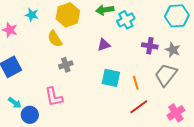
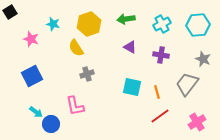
cyan cross: (126, 20) -> (162, 24), moved
purple triangle: (104, 45) -> (130, 47), moved, turned 48
purple cross: (150, 46) -> (161, 55), moved
gray star: (173, 50) -> (203, 59), moved

